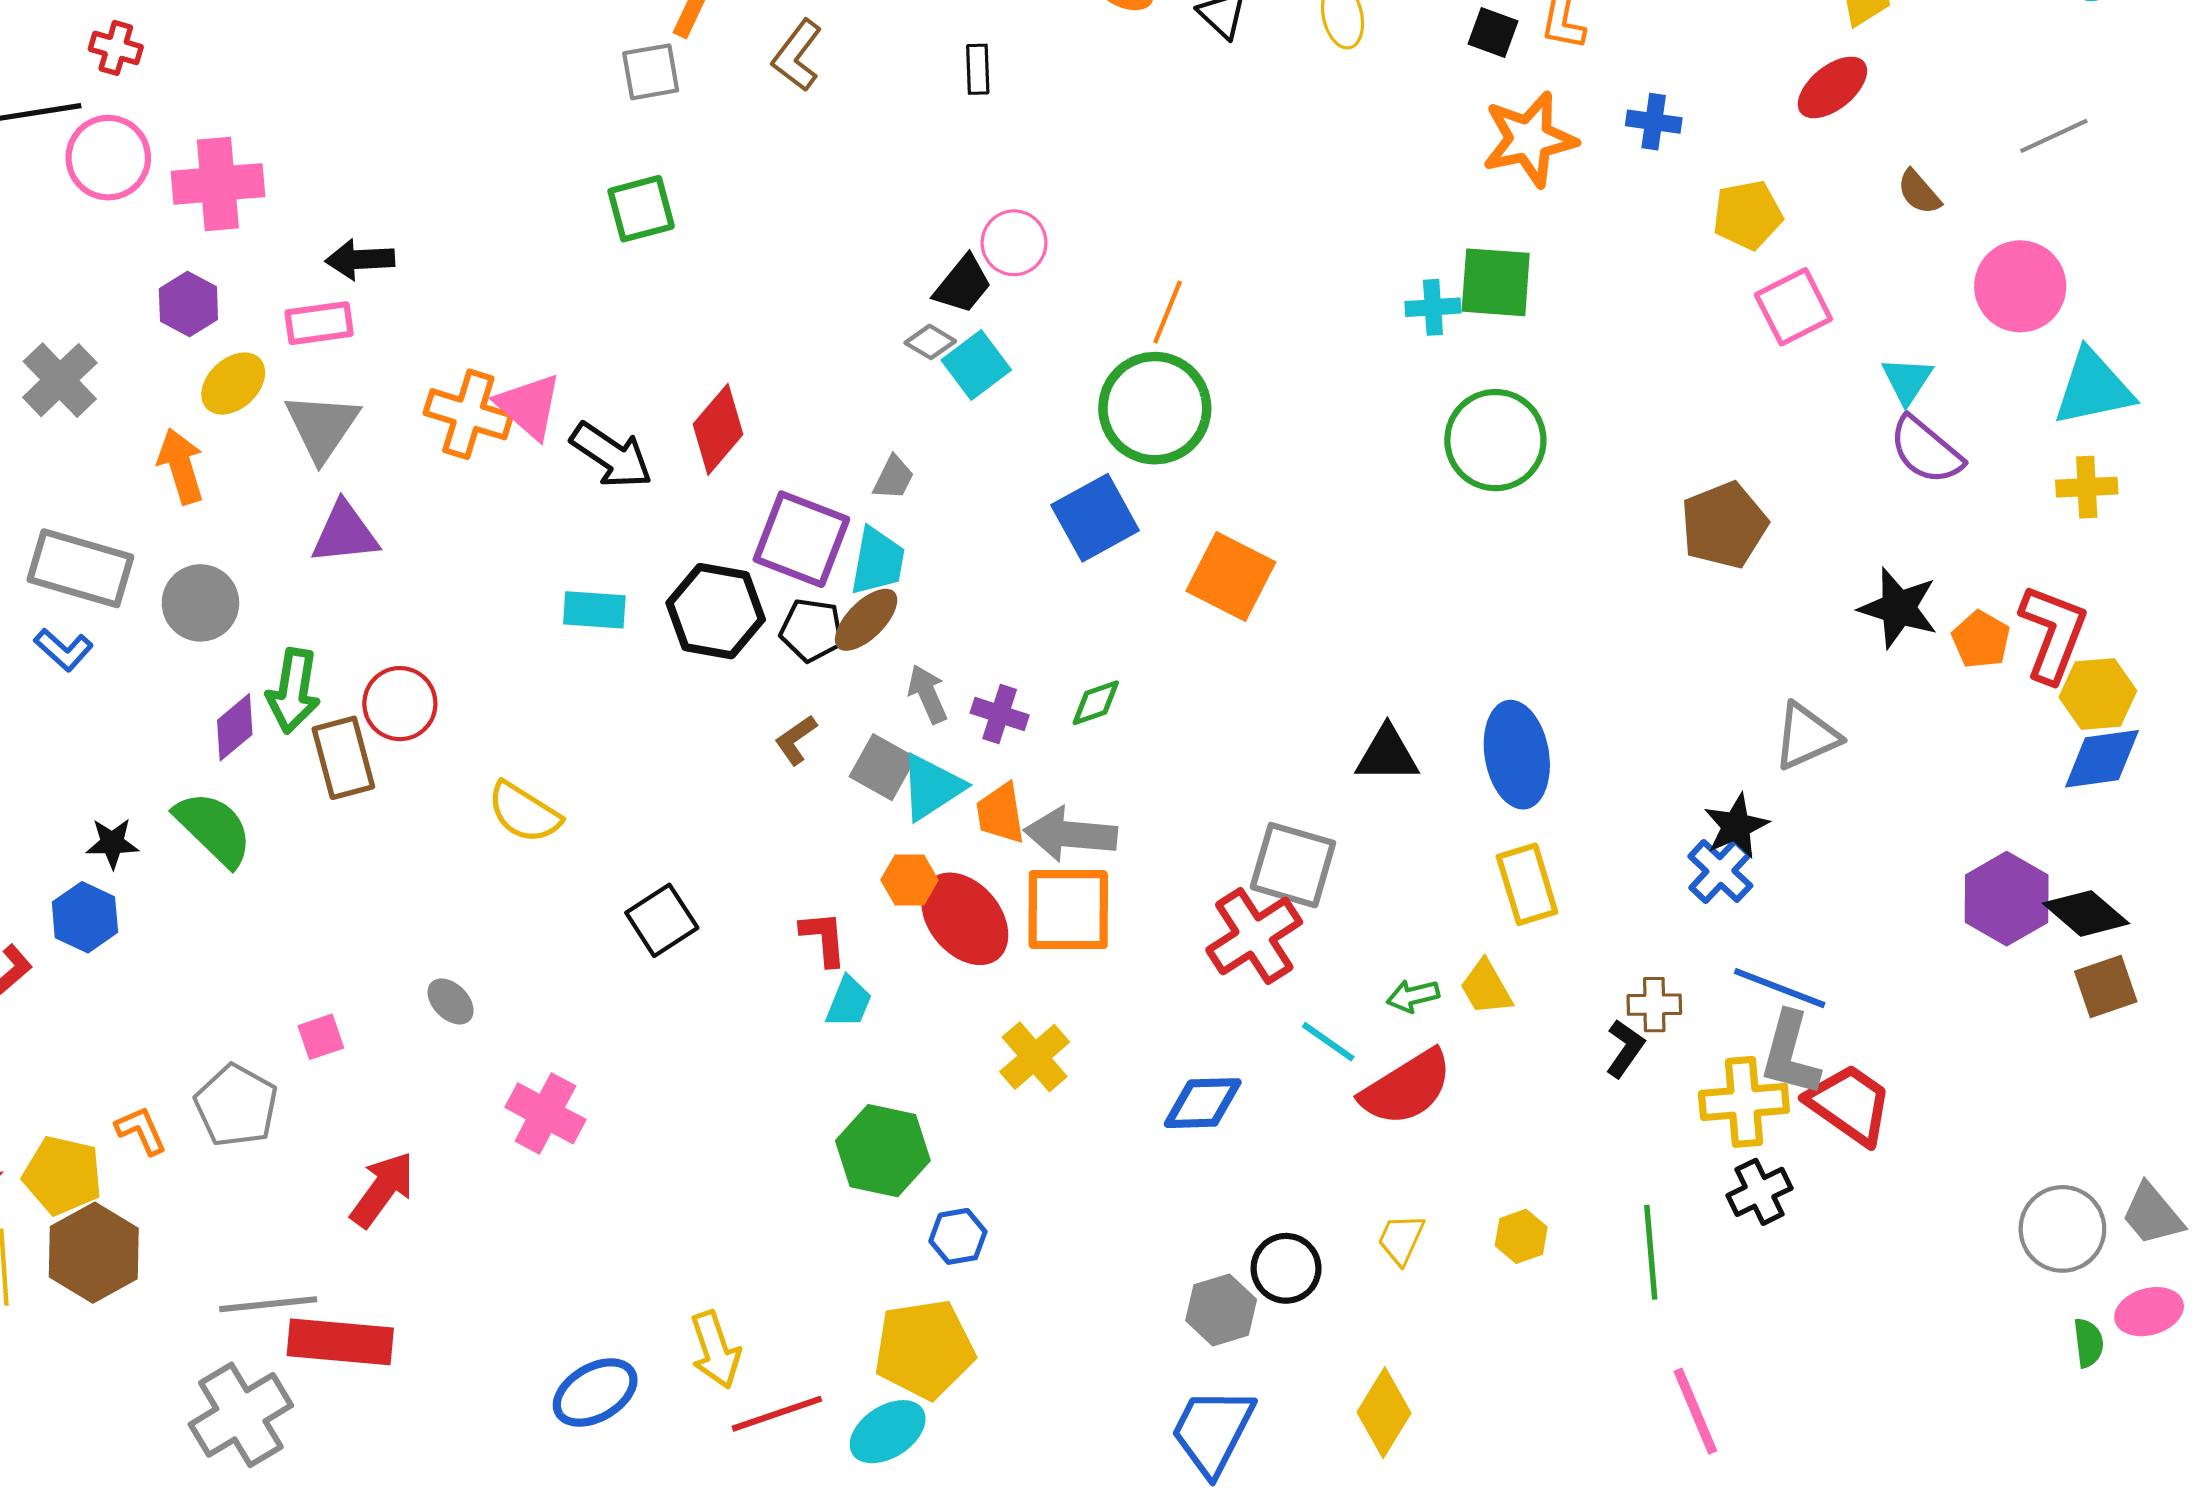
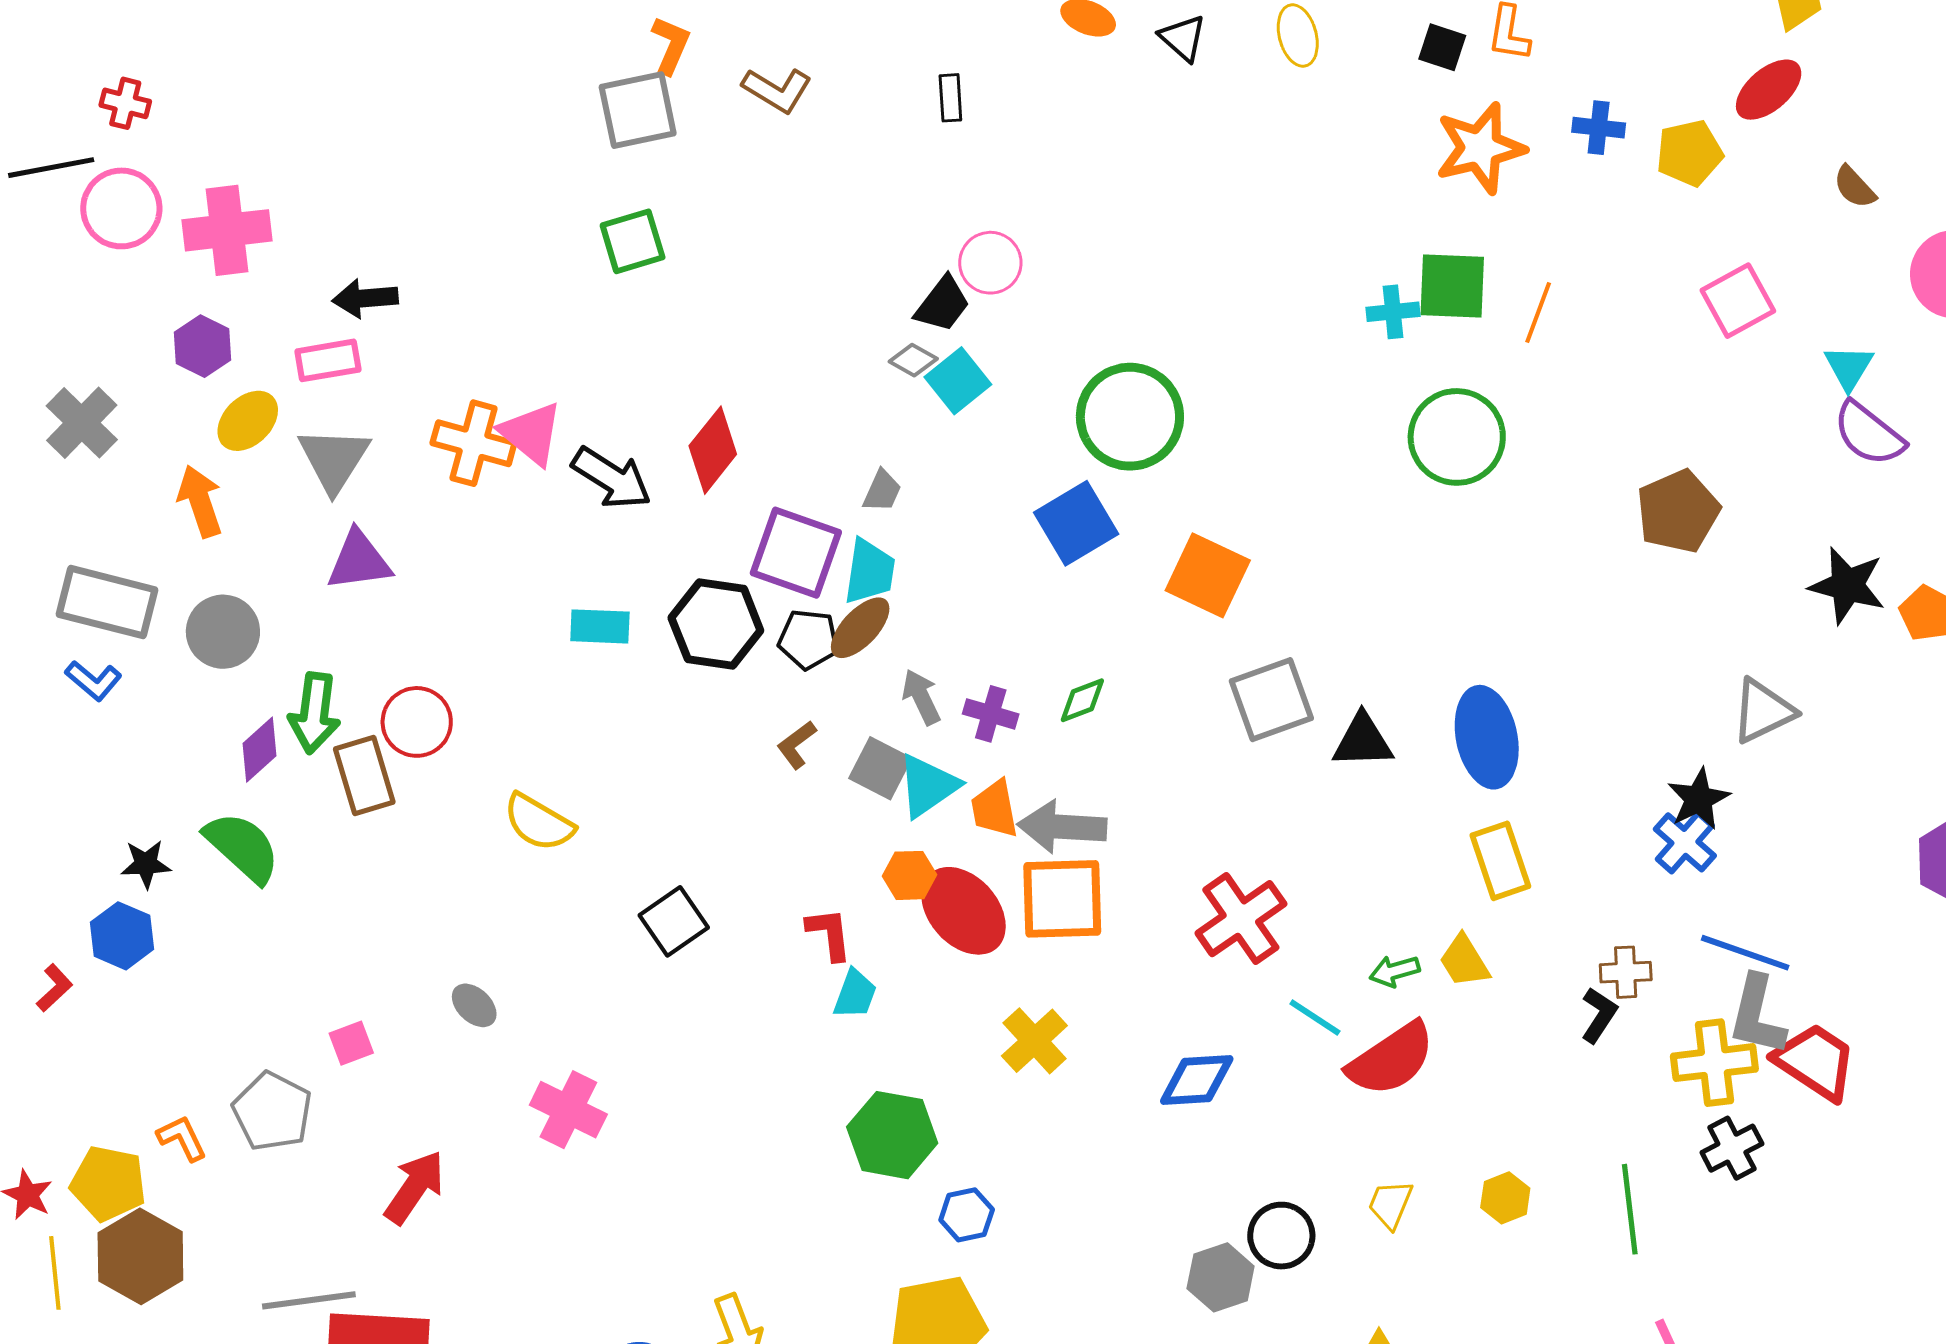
brown L-shape: (797, 55) -> (777, 90), turned -94
gray square: (651, 72) -> (638, 110), size x1.4
yellow pentagon: (1748, 215) -> (1689, 153), moved
orange line: (1168, 312) -> (1538, 313), moved
gray square: (1293, 865) -> (1271, 700), moved, turned -34

